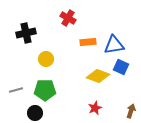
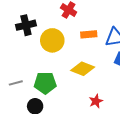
yellow circle: (46, 59) -> (52, 40), moved, size x1.5
yellow diamond: (98, 76) -> (83, 69), moved

